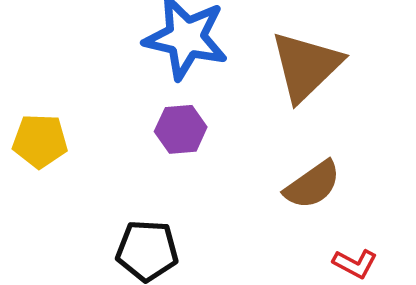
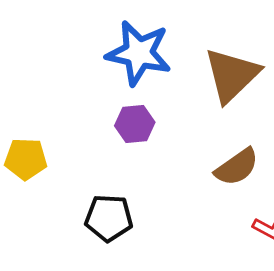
yellow pentagon: (40, 141) -> (26, 159), moved

